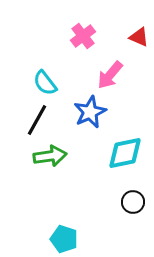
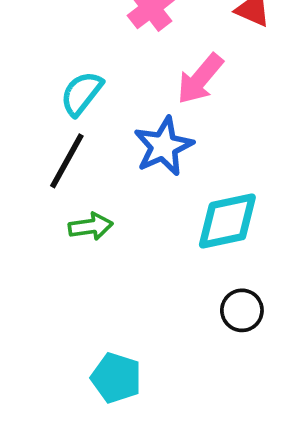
cyan semicircle: (45, 83) -> (82, 93), turned 76
green arrow: (50, 156) -> (91, 226), size x0.7

